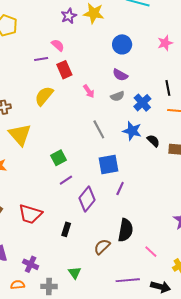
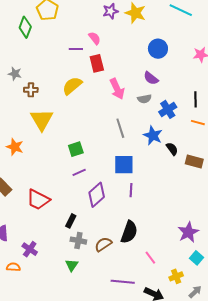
pink arrow: (89, 91) -> (117, 89), size x1.5
purple line: (120, 188) -> (131, 190), turned -32
gray cross: (49, 286) -> (78, 241), moved

